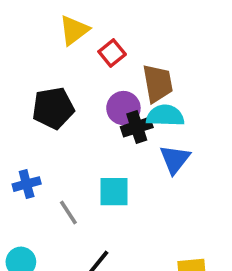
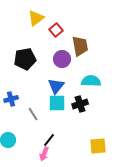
cyan semicircle: (165, 116) -> (91, 81), moved
black cross: (137, 127) -> (80, 104), moved
blue triangle: (175, 159) -> (56, 86), moved

